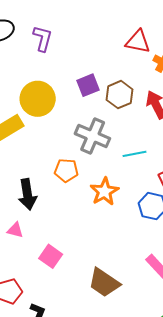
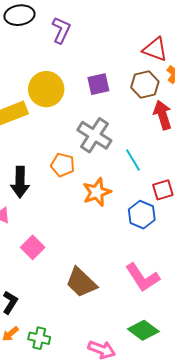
brown hexagon: (120, 95) -> (145, 84), moved
cyan line: (135, 154) -> (133, 160), turned 60

